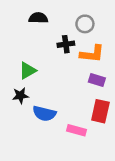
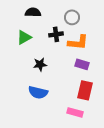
green triangle: (28, 71) -> (24, 37), moved
black star: (20, 96) -> (40, 64), moved
pink rectangle: (77, 130) -> (75, 112), moved

